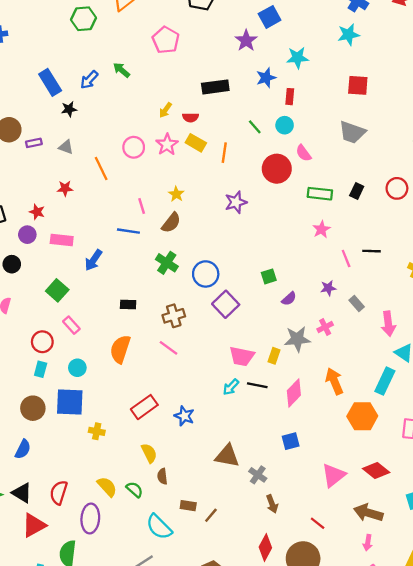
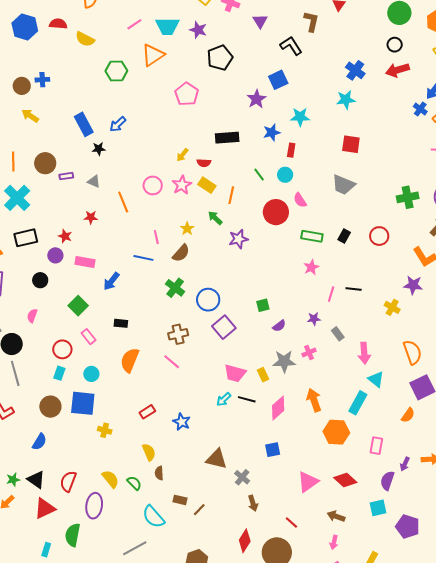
green arrow: (121, 70) -> (215, 218), moved
pink line: (346, 259) -> (331, 294), turned 35
black rectangle: (128, 304) -> (121, 323), moved
yellow rectangle: (274, 356) -> (263, 375), turned -48
red rectangle: (144, 407) -> (147, 412), size x0.7
brown arrow: (368, 513) -> (336, 516), size x0.7

